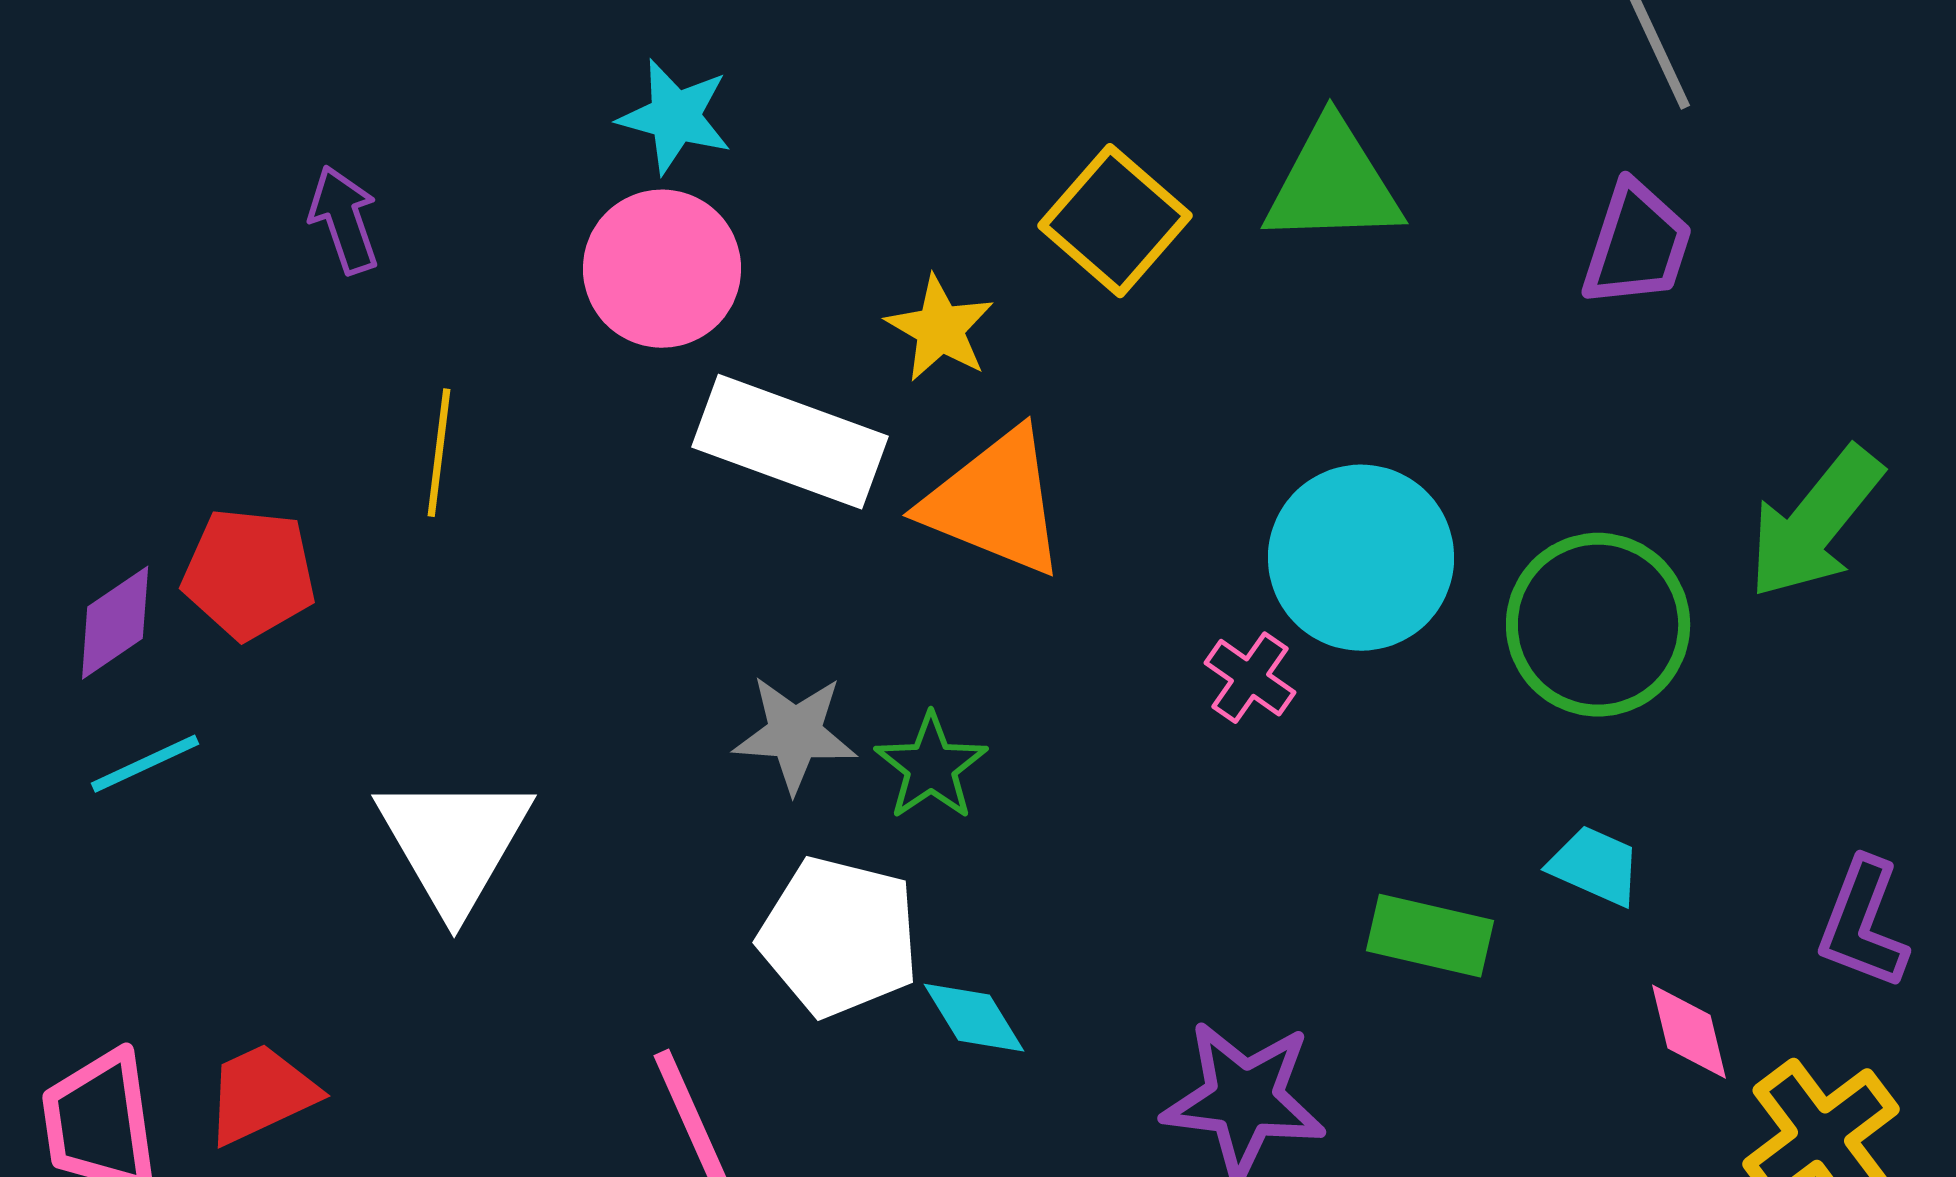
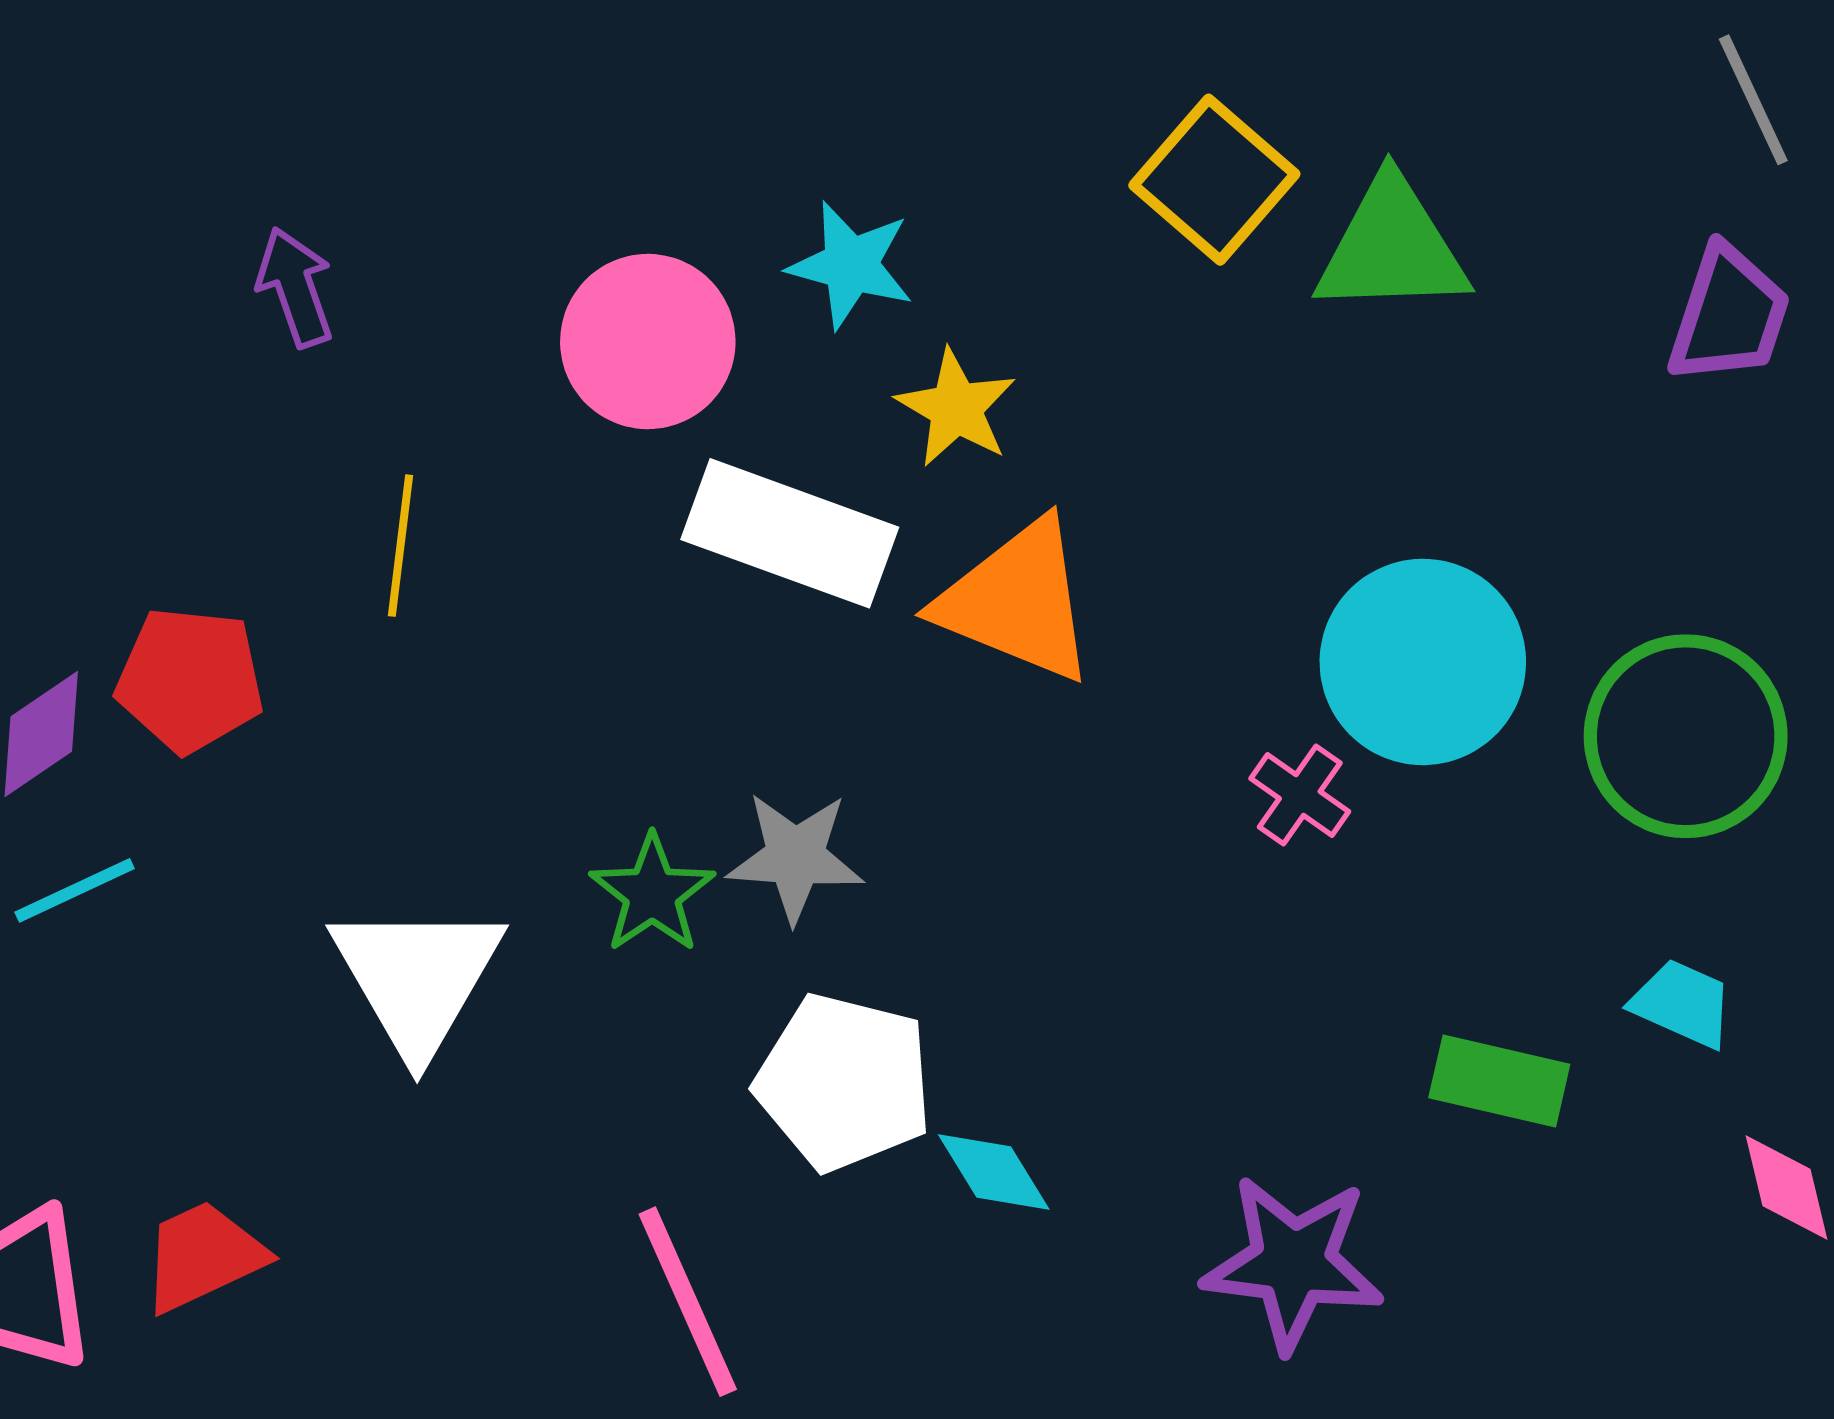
cyan star: (675, 117) -> (851, 265), moved
yellow square: (1115, 221) -> (1214, 180), moved
green star: (931, 767) -> (652, 894), moved

